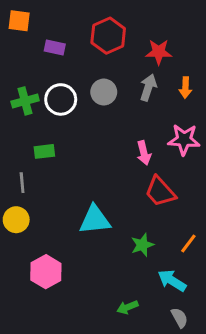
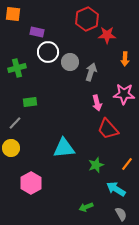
red hexagon: (108, 36) -> (87, 19), moved
gray arrow: (148, 88) -> (91, 72), moved
white circle: (61, 99) -> (48, 52), moved
gray line: (22, 183) -> (15, 123), turned 48

